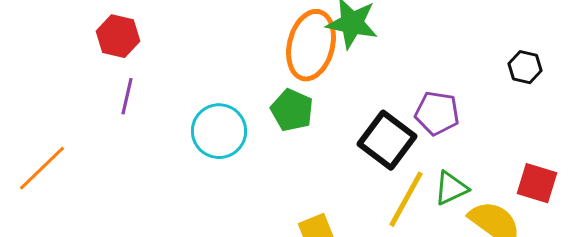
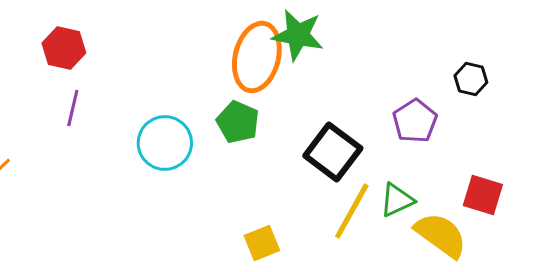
purple pentagon: (437, 113) -> (415, 121), moved, turned 30

